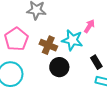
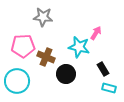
pink pentagon: (16, 39) -> (23, 46), turned 30
brown cross: (48, 45) -> (46, 57), moved

